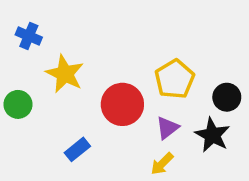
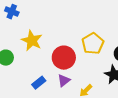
blue cross: (29, 36) -> (12, 12), moved
purple triangle: (167, 128) -> (64, 81), moved

